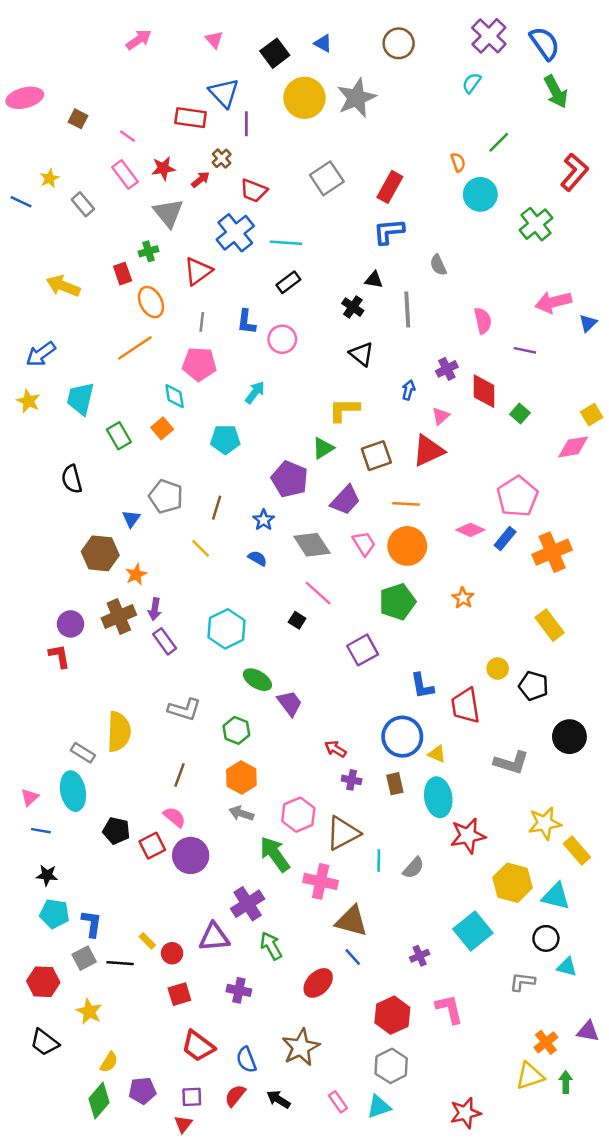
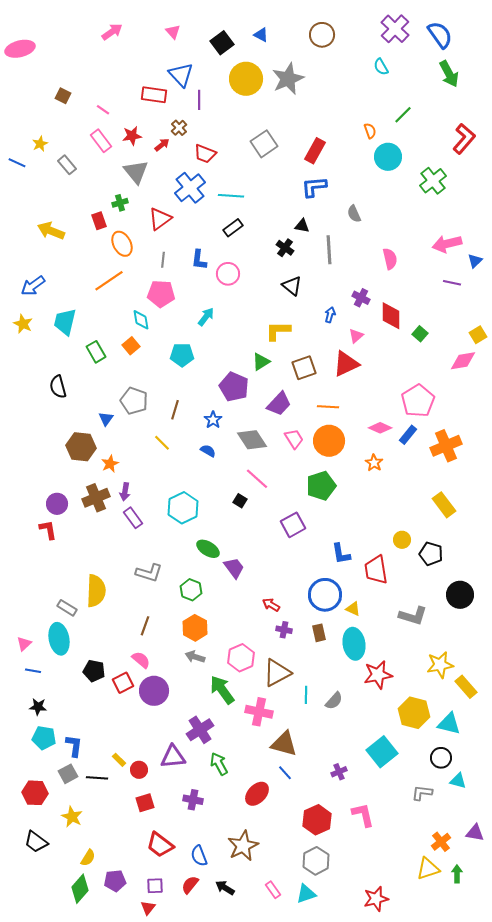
cyan semicircle: (472, 83) -> (381, 67), turned -66
pink ellipse: (25, 98) -> (20, 49), moved
purple line: (525, 350) -> (452, 283), moved
purple cross: (447, 369) -> (361, 298), turned -36
orange star: (463, 598) -> (374, 463), moved

